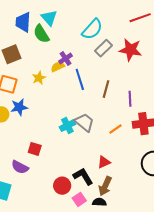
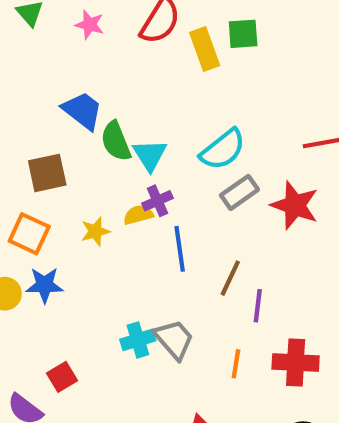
cyan triangle: (49, 18) -> (150, 155), moved
blue trapezoid: (23, 22) -> (82, 111), turned 115
purple line: (130, 99) -> (258, 306), moved
orange line: (115, 129) -> (236, 364), turned -56
red square: (35, 149) -> (62, 377), turned 32

